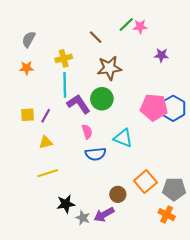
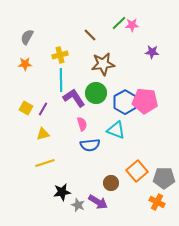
blue hexagon: (173, 108) -> (125, 102), moved
yellow square: (28, 115) -> (26, 108), turned 32
purple arrow: (104, 215) -> (98, 202), turned -120

